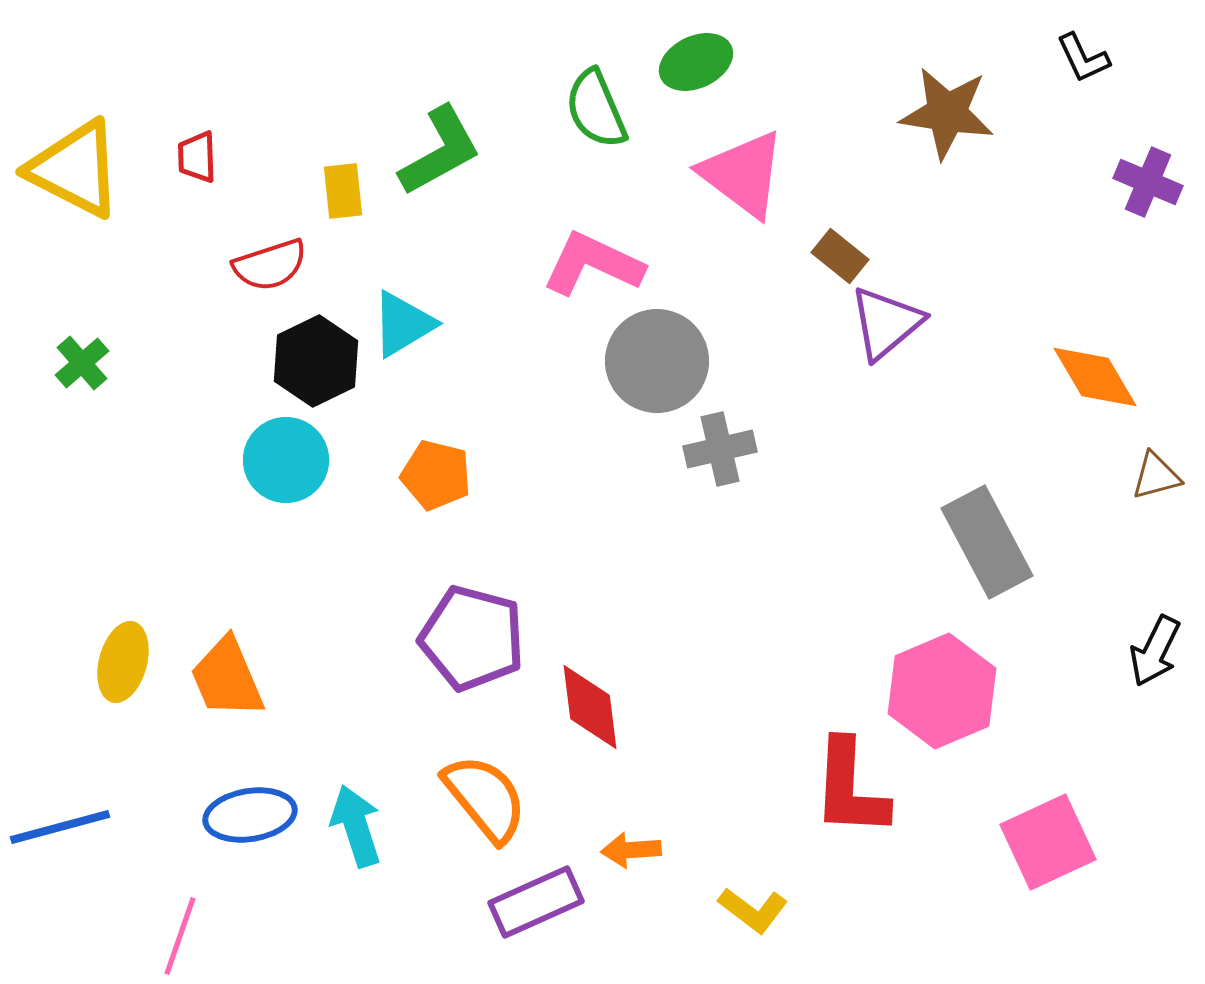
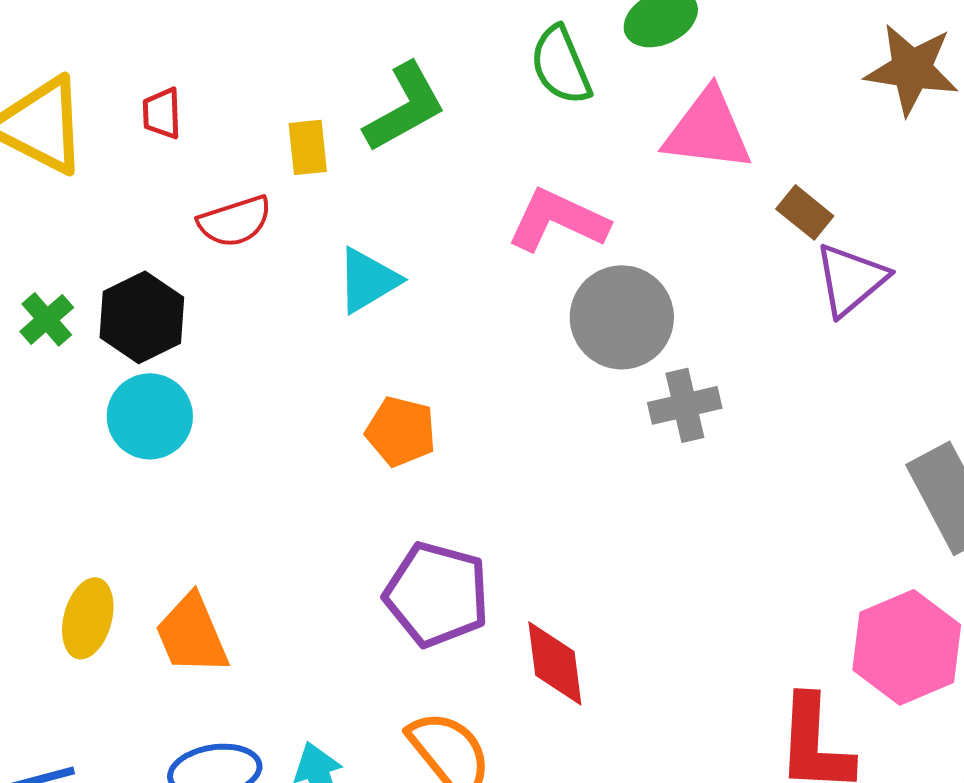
pink triangle: (743, 174) -> (708, 130), turned -30
black hexagon: (316, 361) -> (142, 317), moved
cyan circle: (286, 460) -> (150, 416), moved

